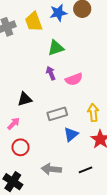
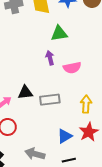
black triangle: (25, 99) -> (25, 92), moved
blue triangle: (71, 134) -> (65, 136), moved

